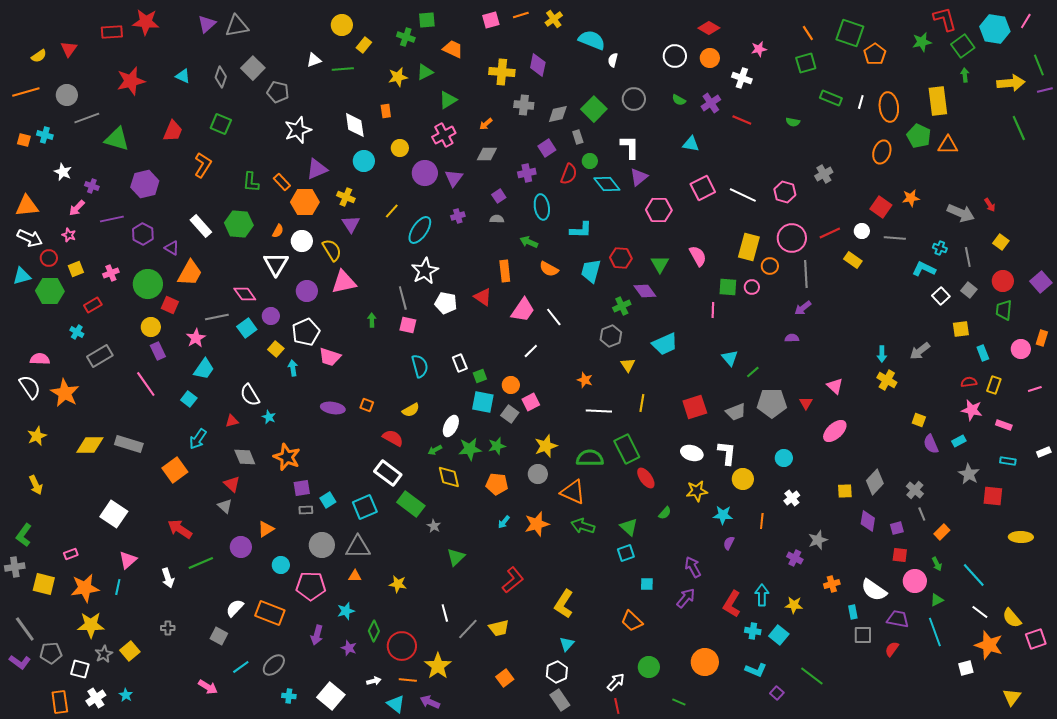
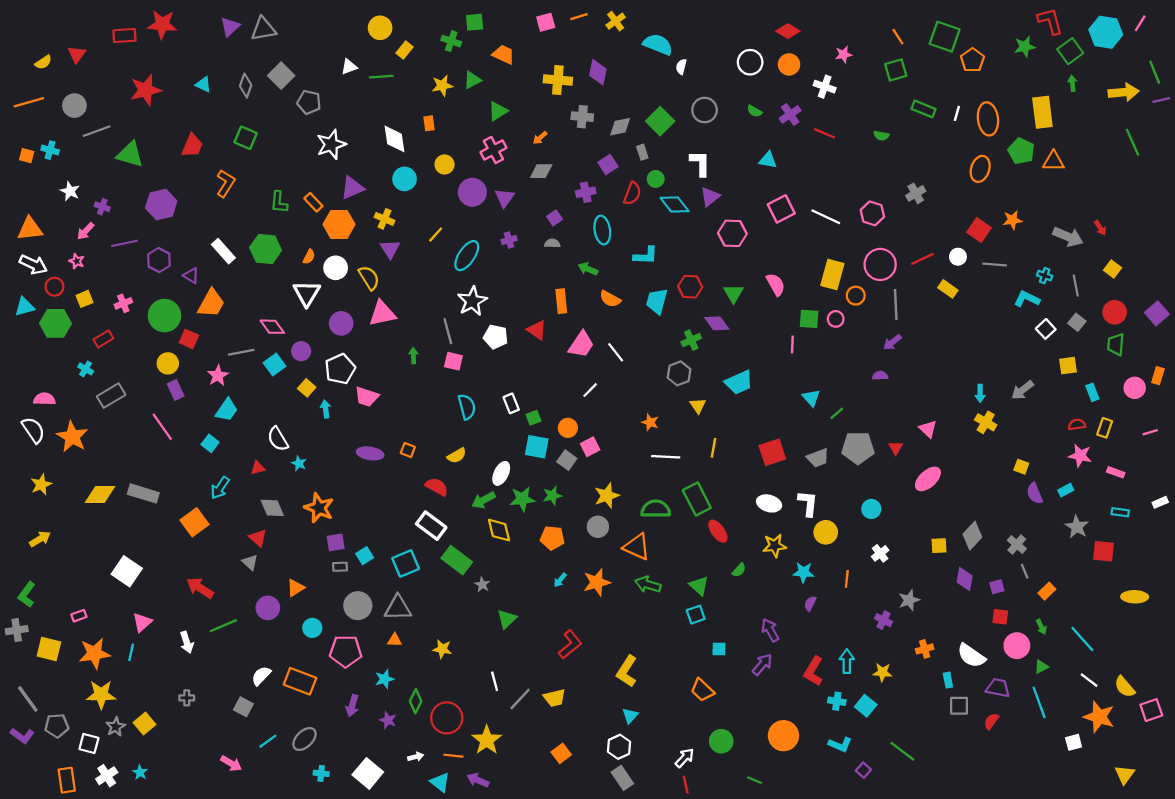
green arrow: (435, 450) -> (483, 500), size x1.5
yellow arrow: (36, 485) -> (40, 539), turned -96

